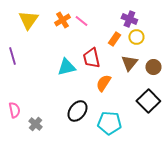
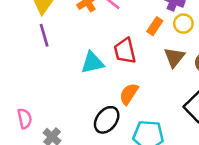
purple line: (12, 56) -> (44, 35), moved
orange semicircle: (103, 83) -> (129, 94), moved

